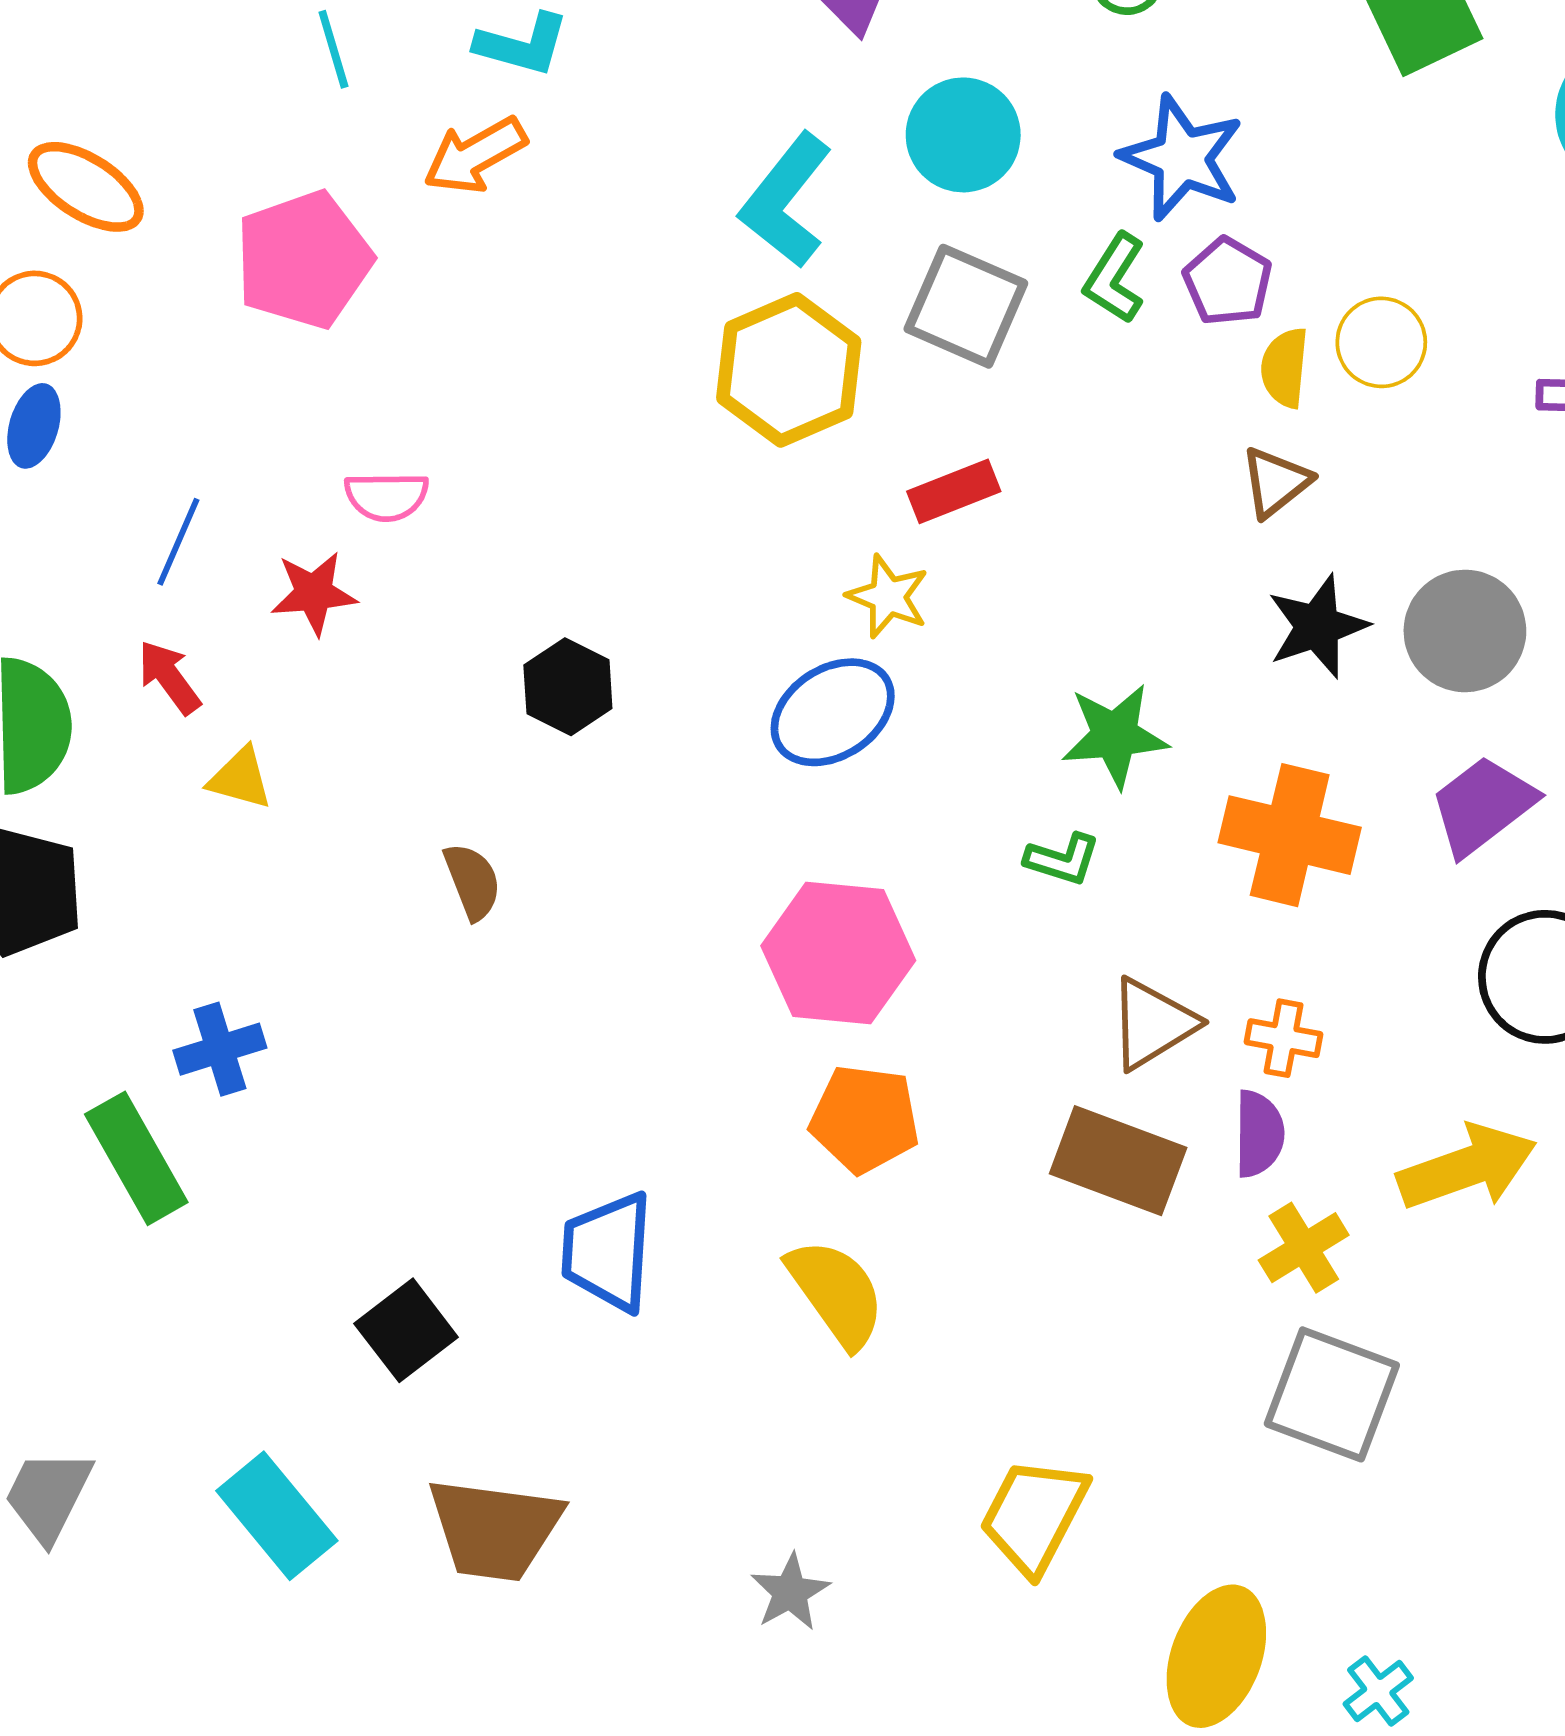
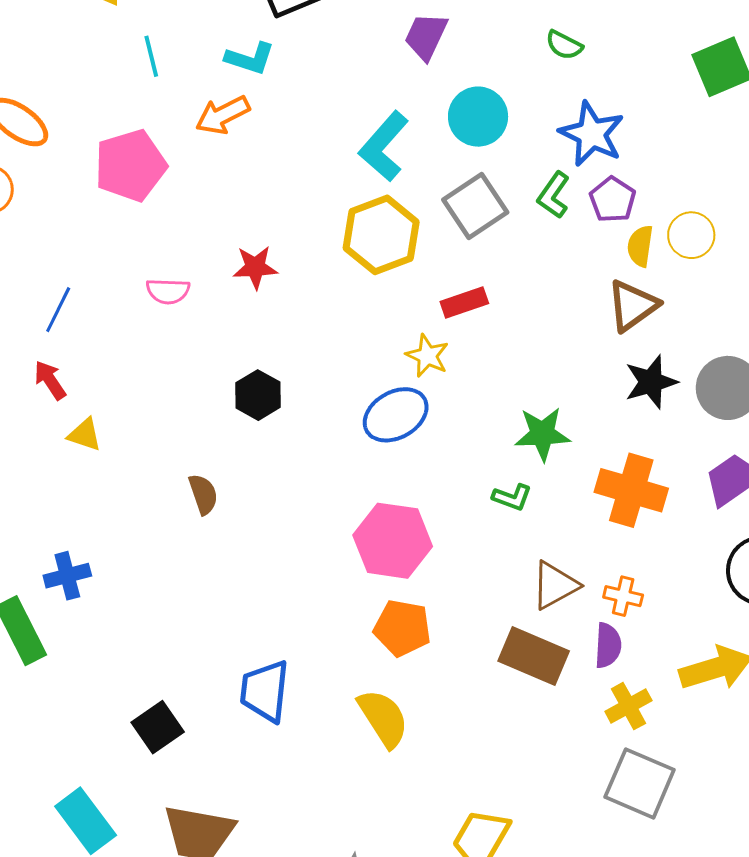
gray square: (966, 306) -> (475, 206), turned 30
brown triangle: (1276, 482) -> (633, 306), size x1.4
red star: (314, 593) -> (255, 267), moved

